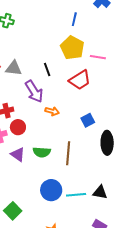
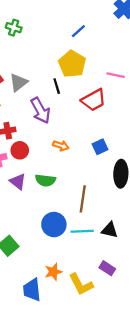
blue line: (74, 19) -> (78, 31), moved, turned 32
yellow pentagon: (72, 48) -> (72, 64), moved
gray triangle: (14, 68) -> (18, 82), turned -48
orange arrow: (52, 111) -> (61, 146), moved
brown line: (68, 153) -> (83, 199), moved

